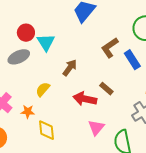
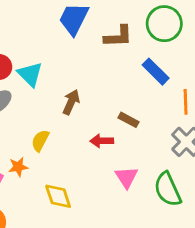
brown L-shape: (110, 48) -> (118, 36), moved, turned -135
red arrow: (85, 99) -> (102, 141), size x0.7
orange star: (28, 112) -> (18, 167), moved

